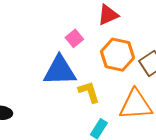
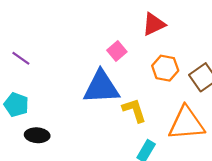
orange hexagon: (118, 55) -> (165, 68), size x0.7

